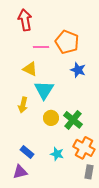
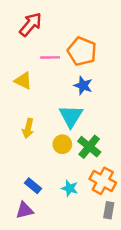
red arrow: (25, 20) -> (31, 24), turned 50
yellow triangle: (30, 69) -> (23, 81), moved
blue star: (78, 70) -> (83, 86), moved
cyan triangle: (44, 90) -> (71, 116), moved

